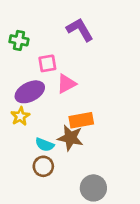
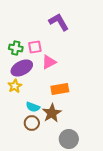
green cross: (19, 40) -> (16, 48), moved
brown star: (70, 138) -> (52, 113), moved, turned 30

